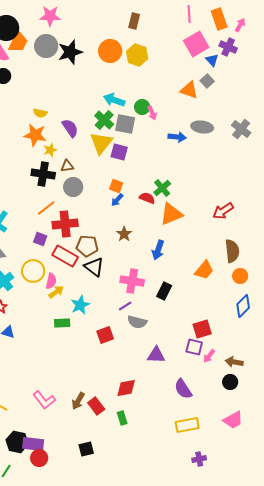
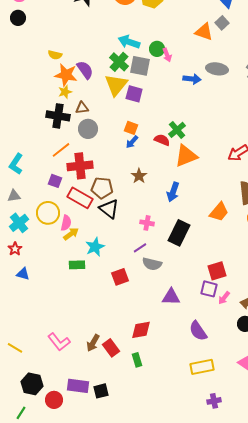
orange star: (35, 135) -> (66, 75), moved
pink cross: (132, 281) -> (147, 223), size x0.6
black rectangle: (164, 291) -> (179, 233), size x1.4
purple rectangle: (33, 444) -> (78, 386), moved

